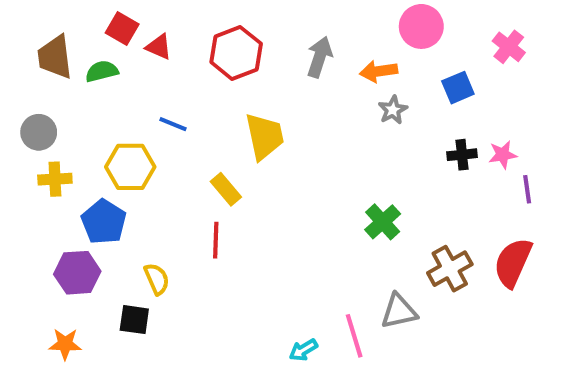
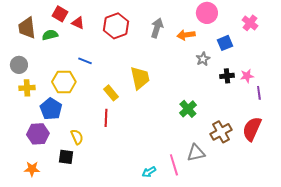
gray star: (393, 110) -> (203, 59), moved
yellow trapezoid: (265, 136) -> (140, 78), moved

